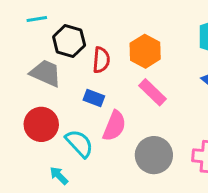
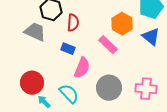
orange hexagon: (145, 51) -> (122, 24), moved
red circle: (41, 124) -> (32, 83), moved
cyan semicircle: (79, 143) -> (69, 94), moved

